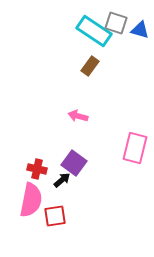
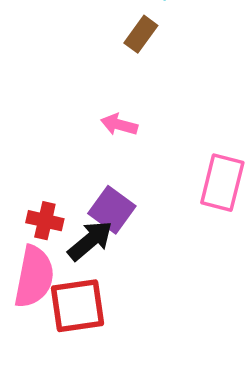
black arrow: (62, 180) -> (90, 241), size x1.5
red square: (55, 216) -> (78, 306), size x1.4

